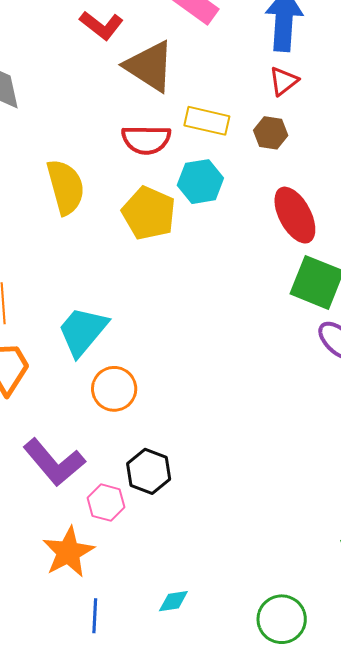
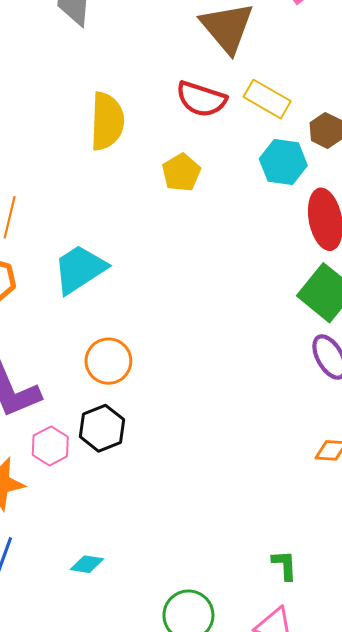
cyan hexagon: (200, 182) -> (283, 162), moved
yellow pentagon: (149, 213) -> (181, 173), size x0.7
orange circle: (114, 389) -> (108, 361), moved

